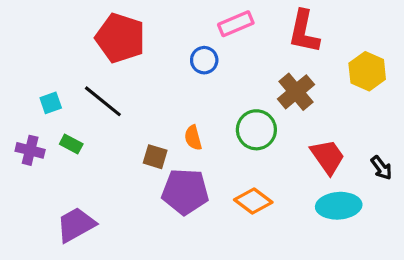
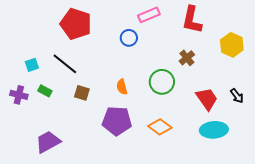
brown cross: (296, 92) -> (187, 58), size x0.7
brown square: (155, 157) -> (82, 93), moved
black arrow: (381, 168) -> (237, 96), moved

